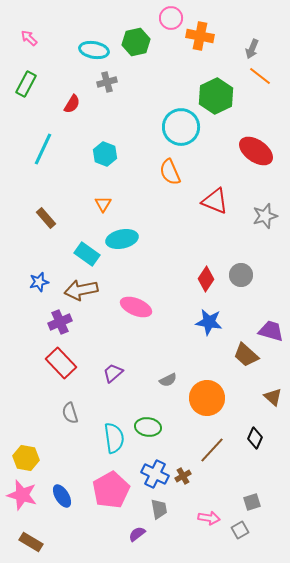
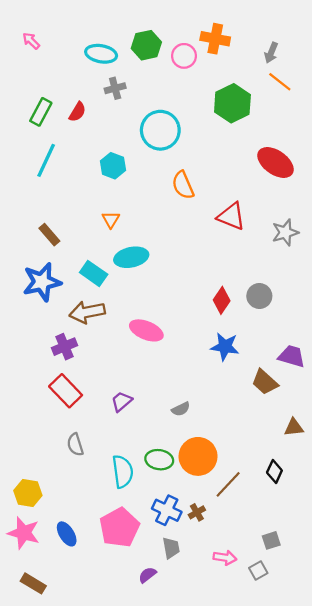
pink circle: (171, 18) -> (184, 56), moved
green rectangle: (26, 84) -> (41, 112), moved
cyan circle: (181, 127) -> (160, 130), moved
blue star: (39, 282) -> (42, 282), moved, size x1.8
brown triangle: (273, 397) -> (294, 427), turned -48
orange circle: (207, 398) -> (198, 456), moved

